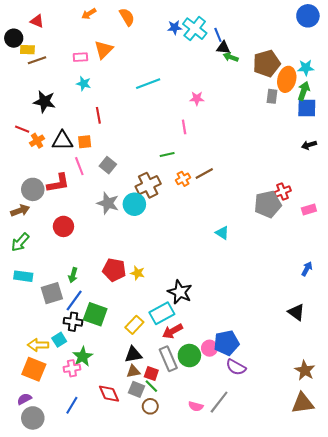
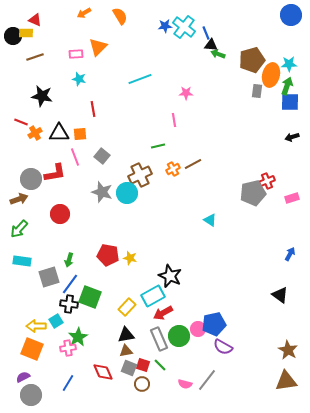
yellow rectangle: (27, 50) -> (26, 33), moved
red square: (151, 374) -> (143, 365), moved
green line: (151, 386) -> (160, 365), moved

